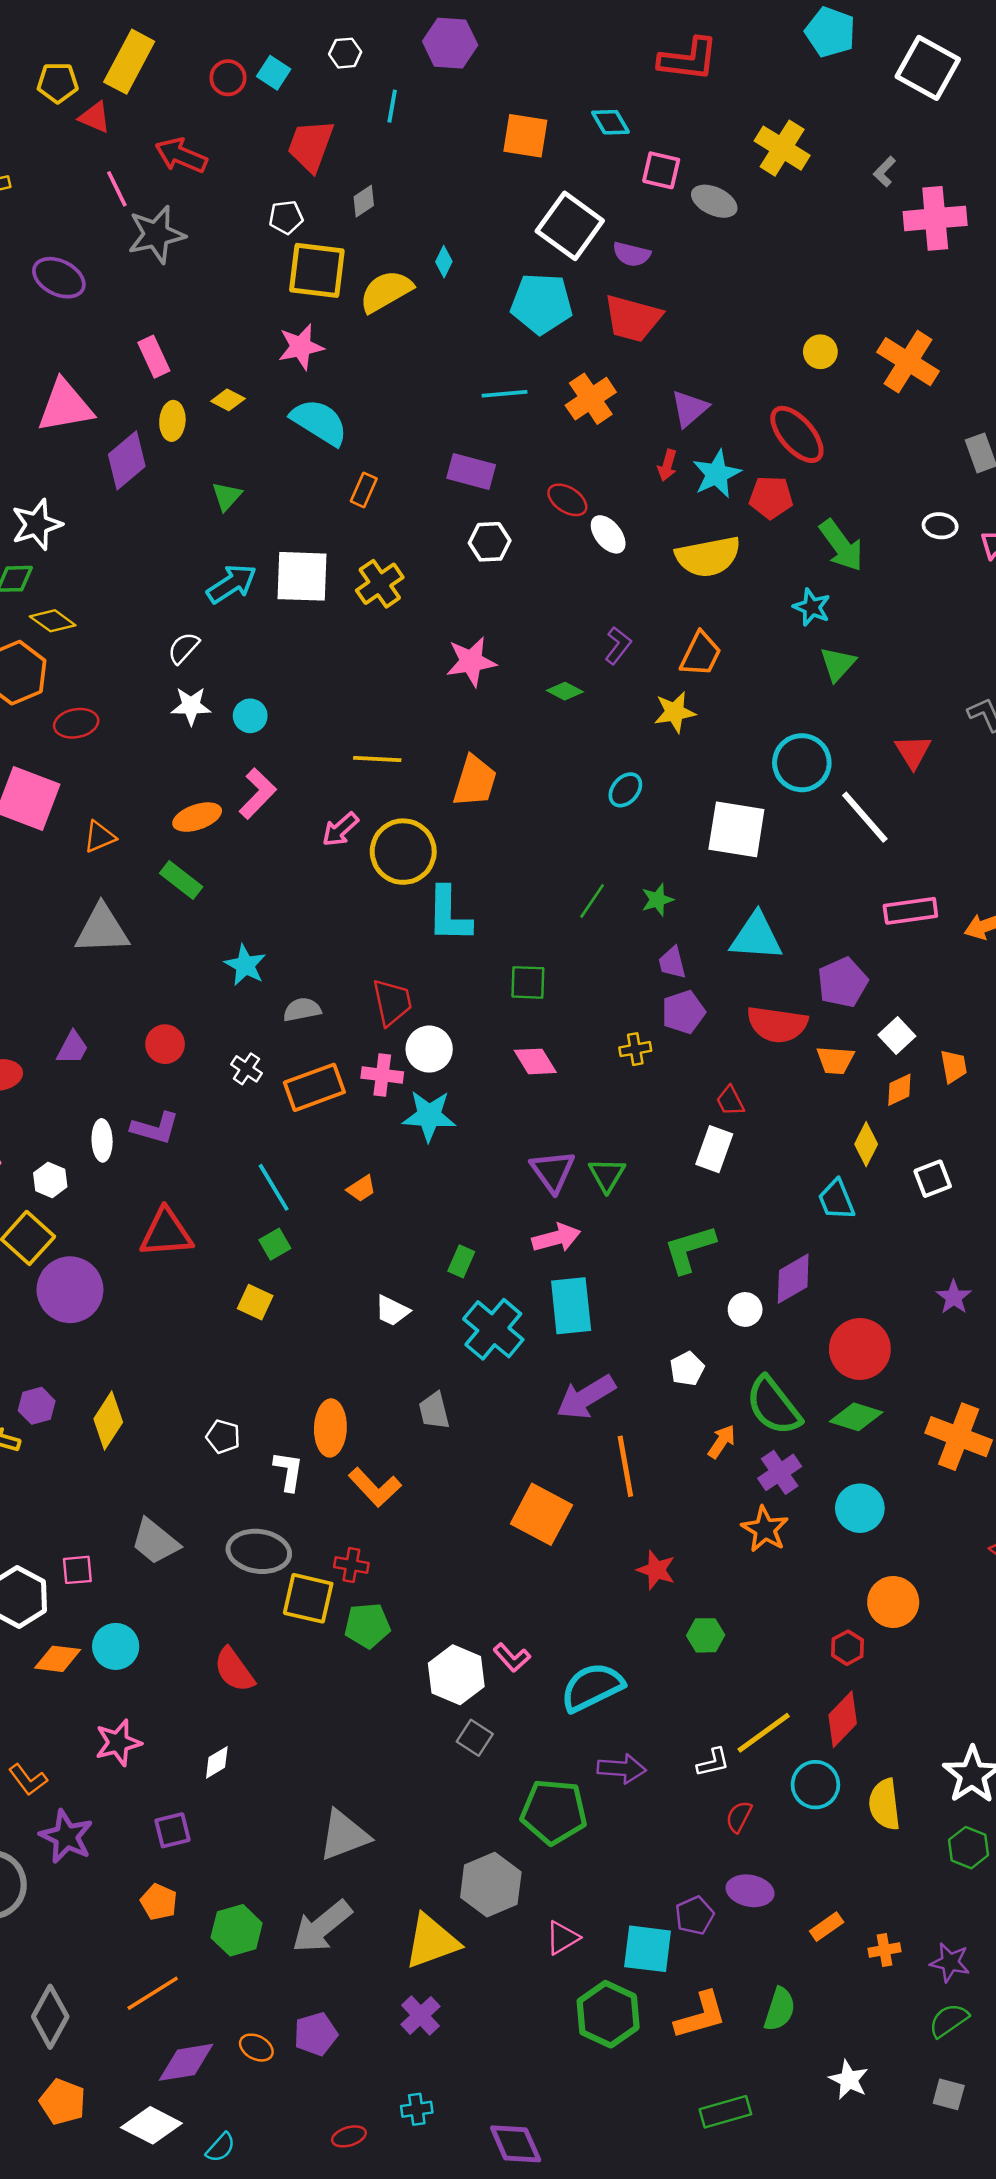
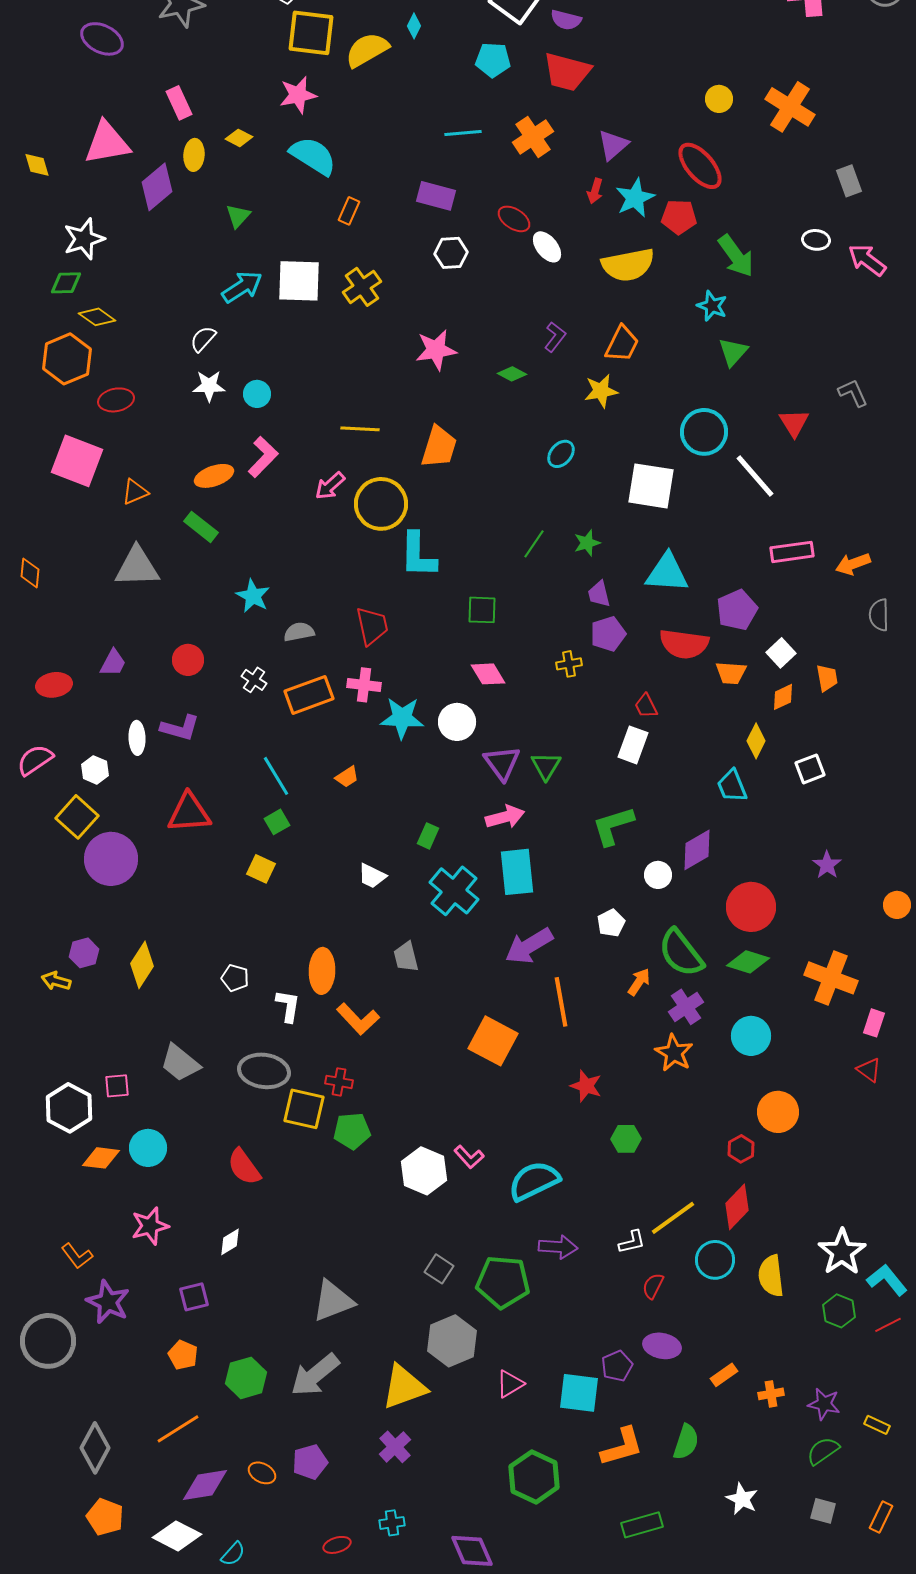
cyan pentagon: (541, 304) -> (493, 60), size x0.7
white circle: (429, 1049) -> (457, 722), moved
gray square: (475, 1738) -> (439, 1269), moved
green hexagon: (608, 2014) -> (534, 1477), moved

